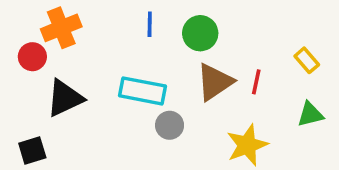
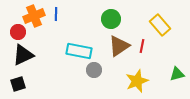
blue line: (150, 24) -> (56, 14), moved
yellow rectangle: (307, 60) -> (160, 25), moved, size x1.5
black triangle: (65, 98) -> (23, 55), moved
green triangle: (310, 114) -> (177, 74), moved

